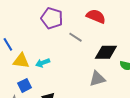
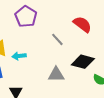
purple pentagon: (52, 18) -> (26, 17), moved
gray triangle: (97, 79) -> (56, 75), moved

